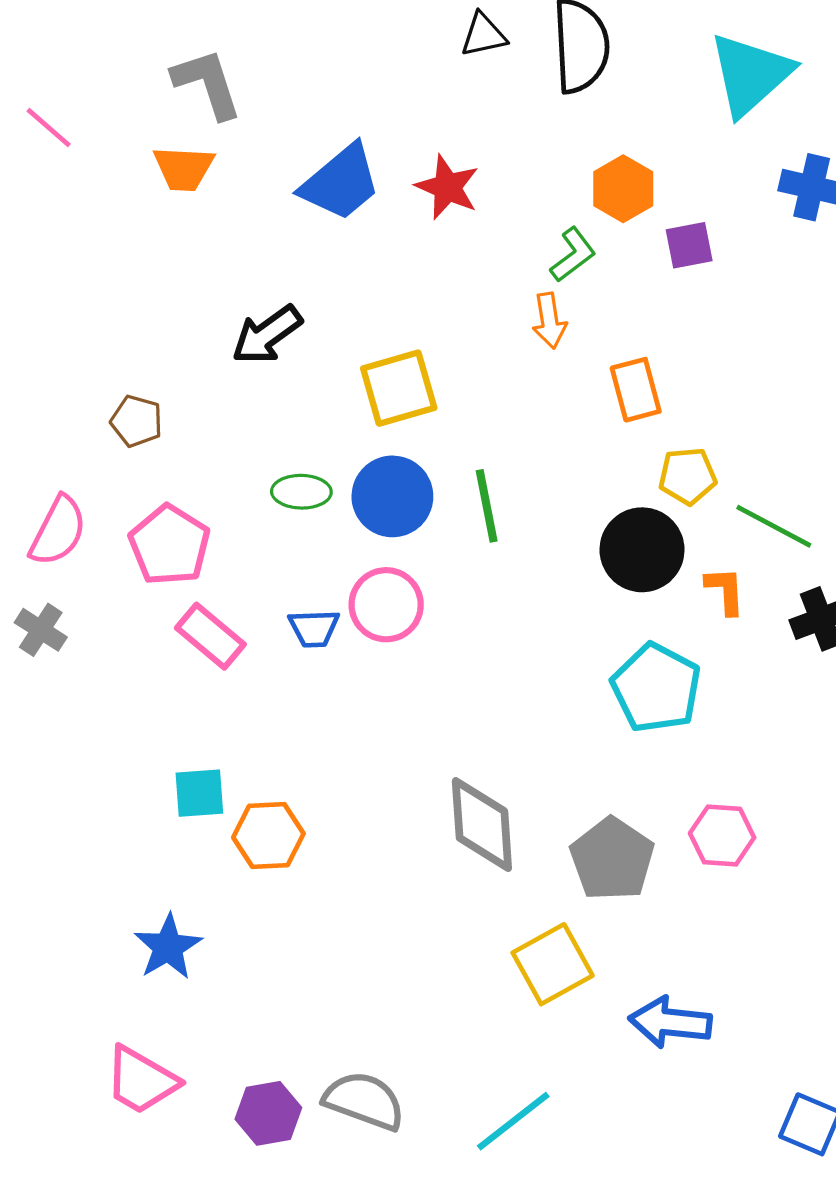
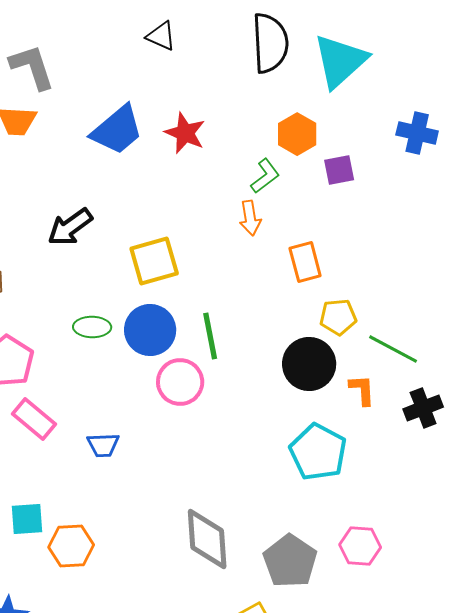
black triangle: (483, 35) -> (161, 36), moved, turned 36
cyan triangle: (750, 74) -> (340, 61), moved
pink circle: (386, 605) -> (180, 382), moved
blue trapezoid: (314, 628) -> (103, 445), moved

